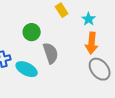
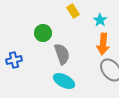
cyan ellipse: (27, 69) -> (64, 81), moved

